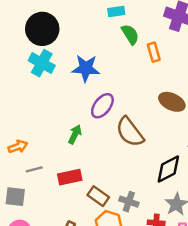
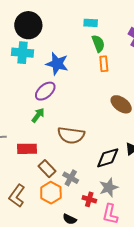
orange rectangle: (154, 52) -> (104, 64), moved
cyan cross: (42, 63) -> (23, 53), turned -35
purple ellipse: (102, 106) -> (45, 91), moved
brown semicircle: (130, 132) -> (71, 135), moved, turned -56

